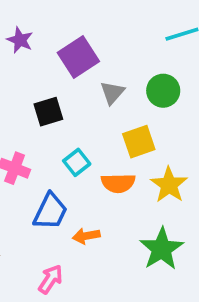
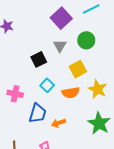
purple square: (78, 57) -> (61, 18), moved
black square: (48, 112) -> (39, 59), moved

